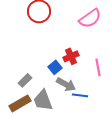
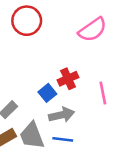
gray arrow: (66, 84) -> (62, 115), turned -42
blue line: (80, 95) -> (63, 139), moved

